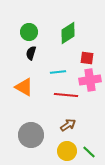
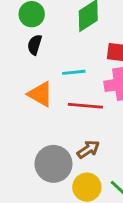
orange triangle: (24, 87) -> (40, 94), moved
gray circle: (31, 135) -> (53, 164), moved

